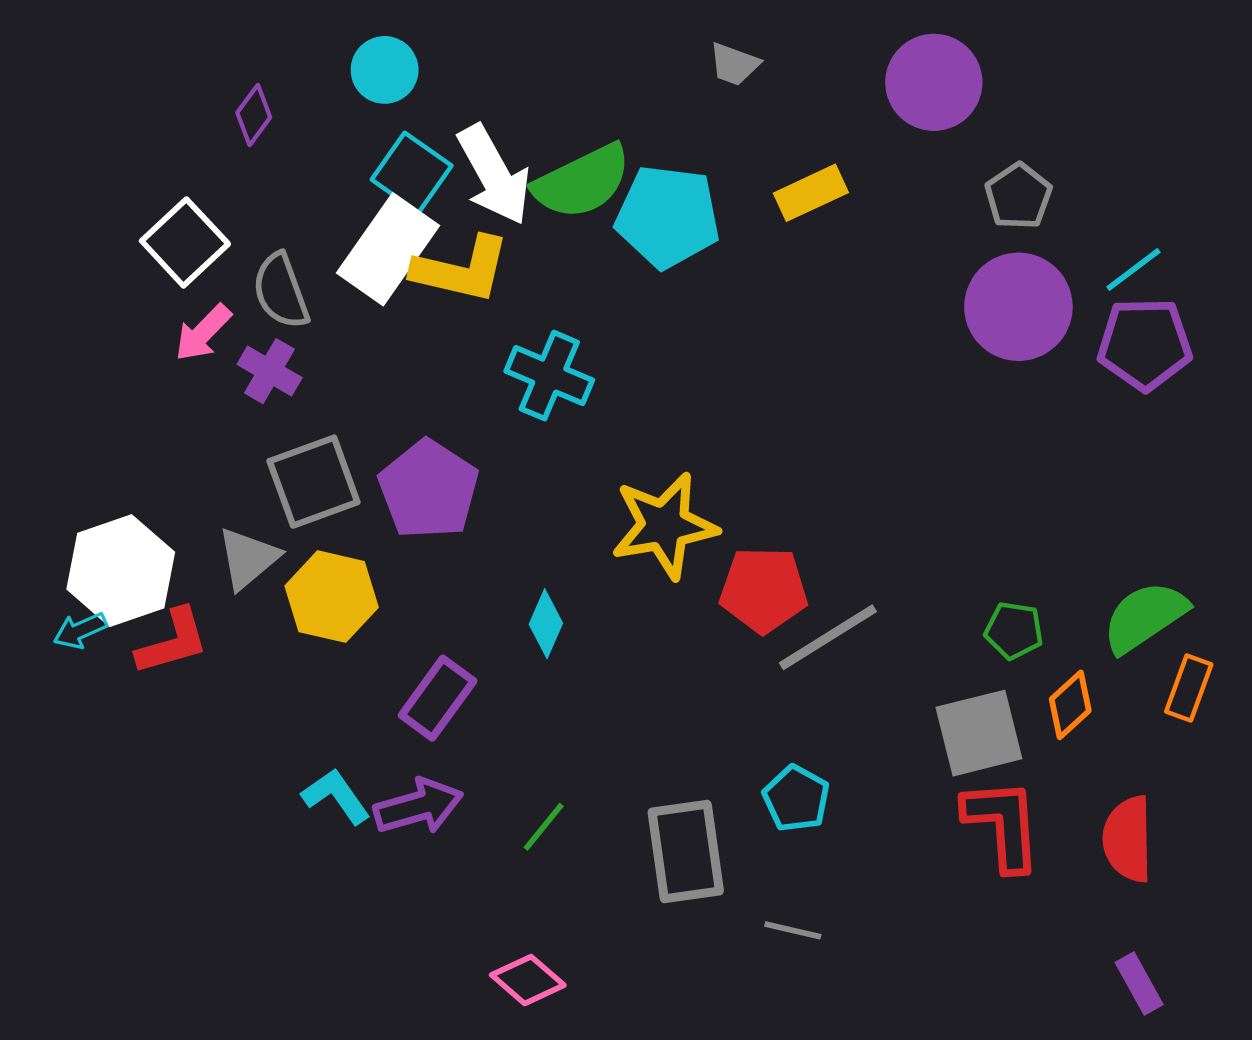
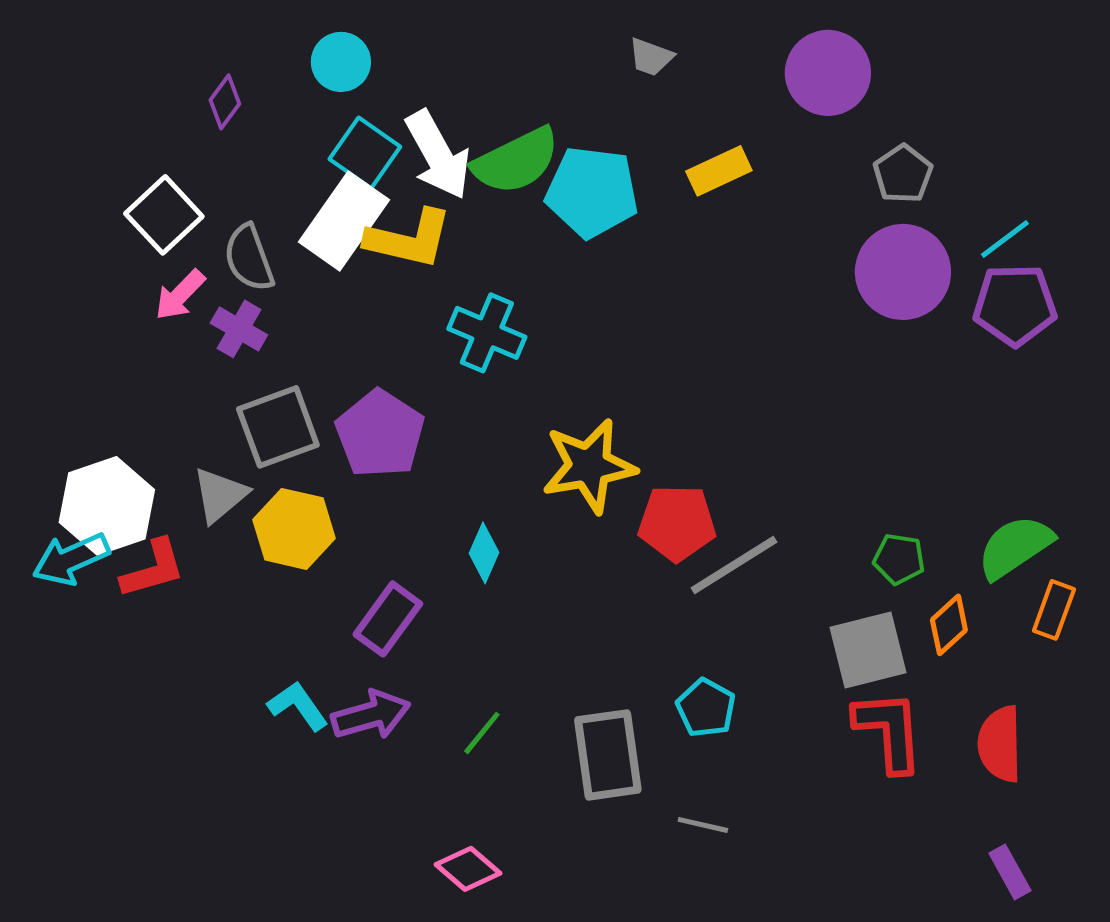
cyan arrow: (80, 630) -> (71, 559), size x1.6

